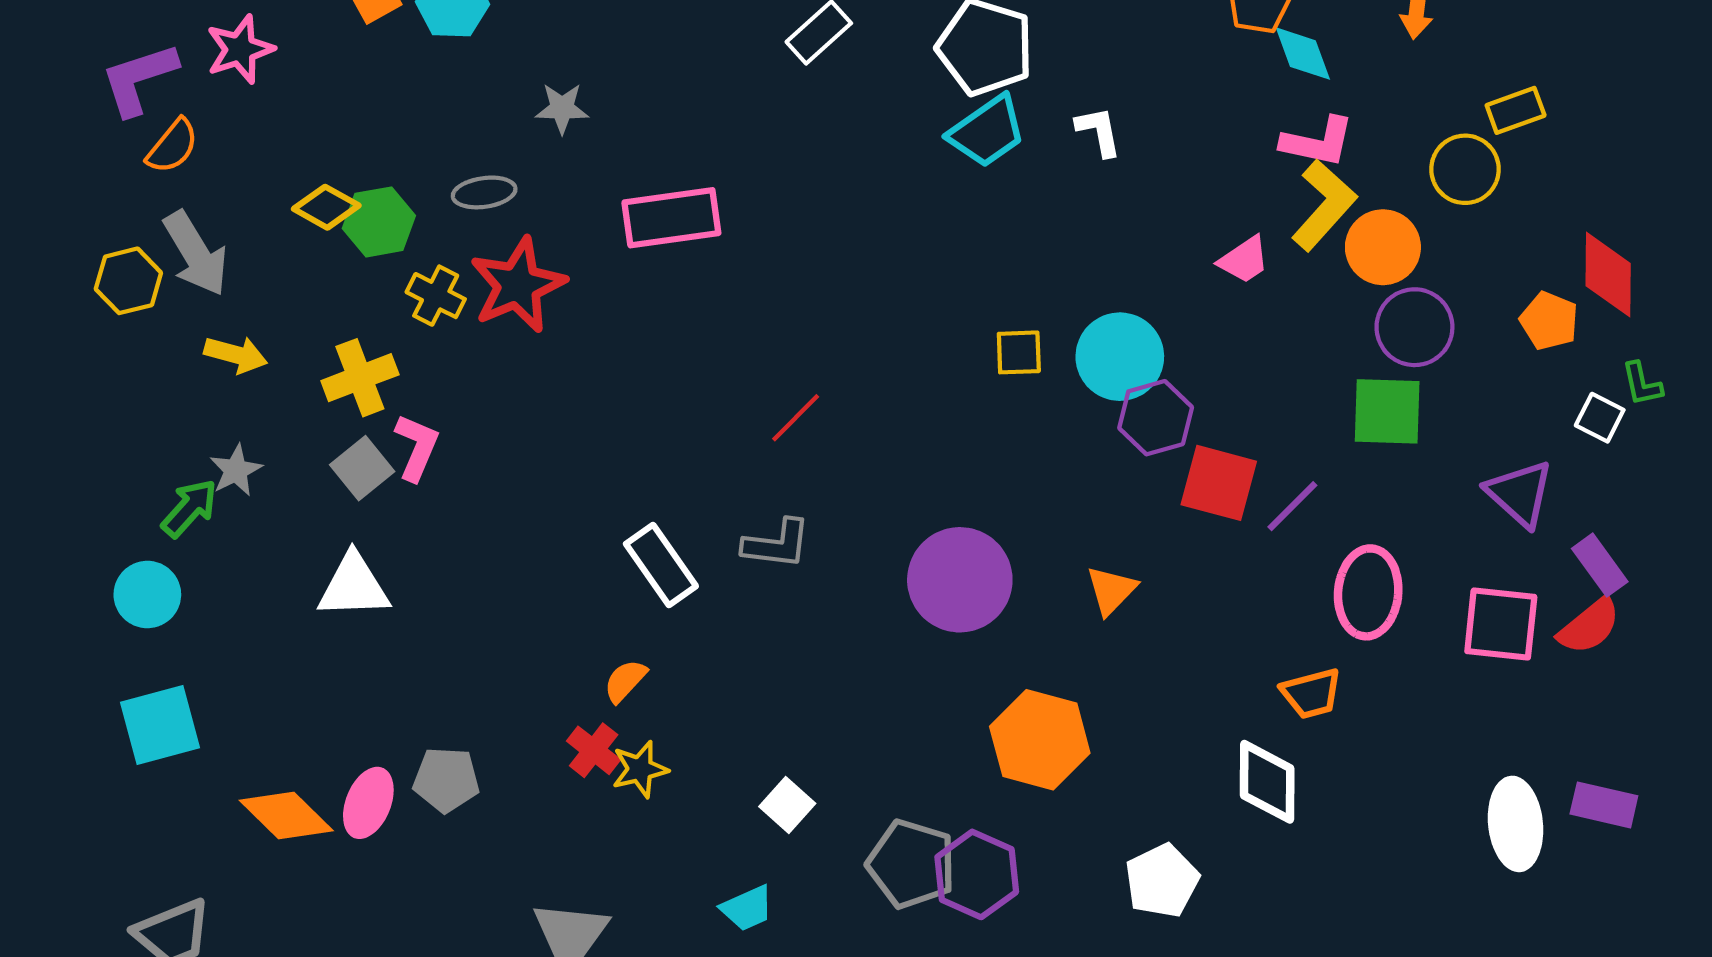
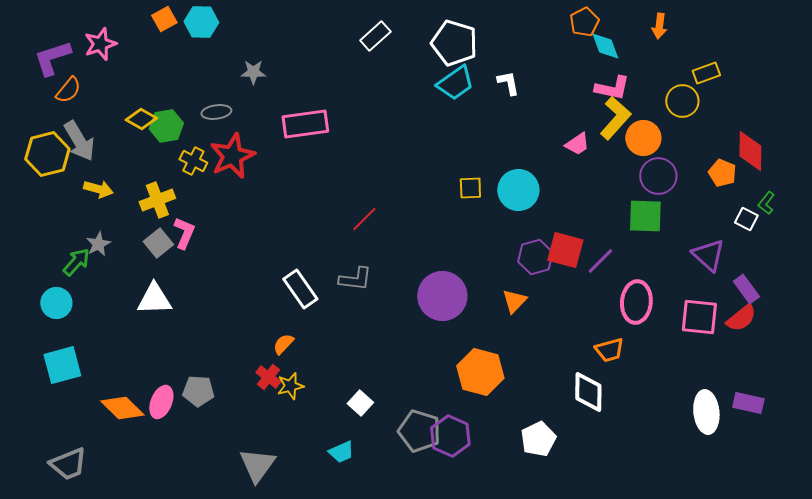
yellow hexagon: (128, 281) -> (47, 154), size x1.4
green L-shape: (1642, 384) -> (766, 203), turned 50
purple hexagon: (1156, 418) -> (535, 257), moved

